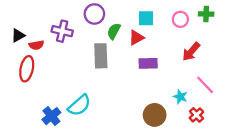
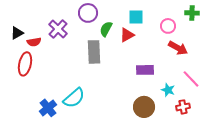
pink circle: (180, 19) -> (168, 26), moved
purple cross: (62, 31) -> (58, 29), turned 30
red arrow: (191, 52) -> (178, 48), turned -102
purple rectangle: (148, 63) -> (145, 70), moved
red cross: (196, 115) -> (183, 107), turned 32

